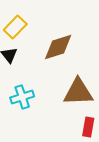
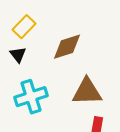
cyan cross: (22, 97) -> (31, 97), size x1.4

